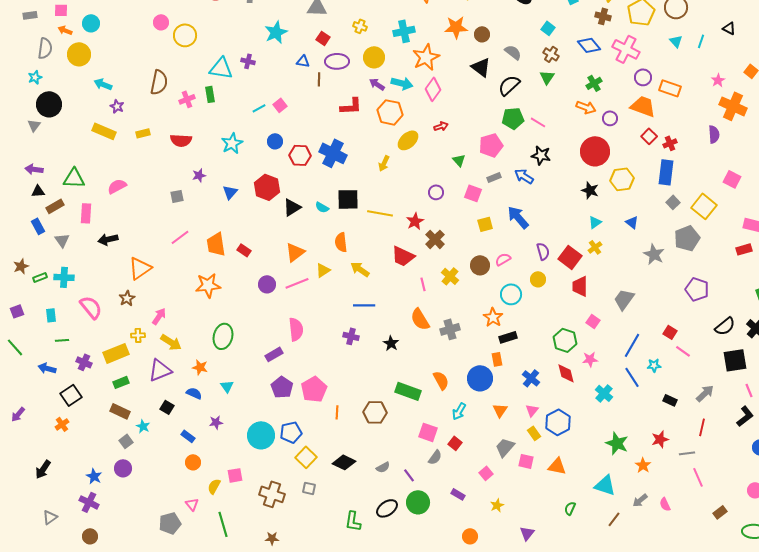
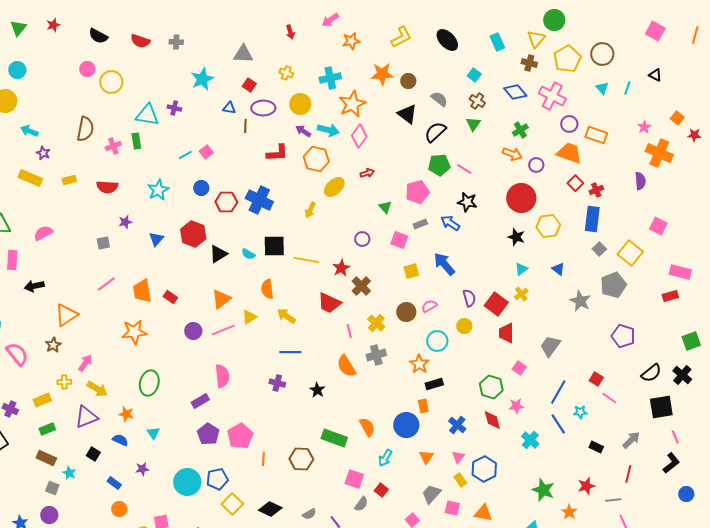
gray cross: (450, 329) -> (376, 355), moved
yellow rectangle: (116, 353) -> (42, 400), size x0.7
gray square: (126, 441) -> (52, 488), turned -32

